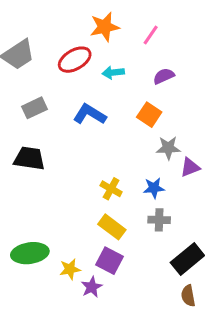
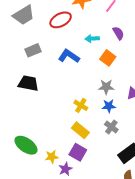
cyan arrow: (113, 73) -> (92, 39), moved
purple semicircle: (164, 76) -> (118, 33), turned 80
gray star: (168, 148) -> (106, 87), moved
gray cross: (159, 220) -> (111, 127), turned 32
green ellipse: (30, 253) -> (26, 145), turned 40

